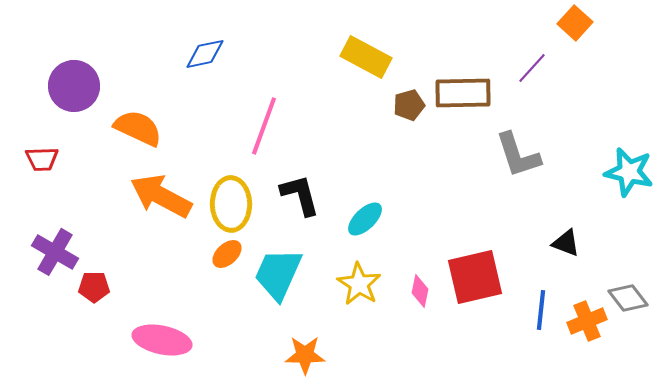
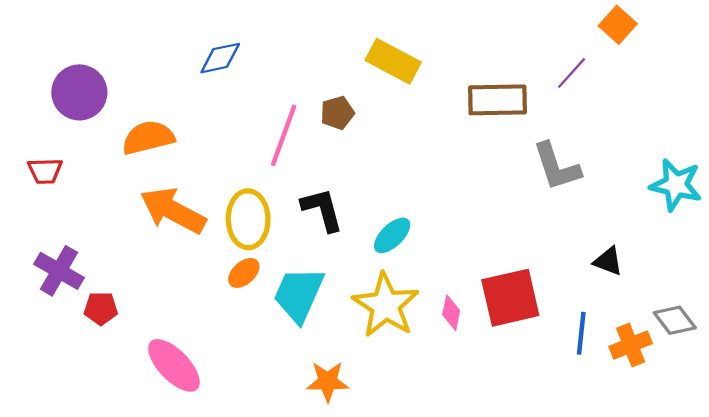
brown pentagon: (409, 105) -> (337, 113), moved
orange semicircle: (138, 128) -> (148, 138), turned -39
yellow star: (359, 284) -> (386, 305), size x1.4
pink ellipse: (162, 340) -> (174, 365), turned 34

